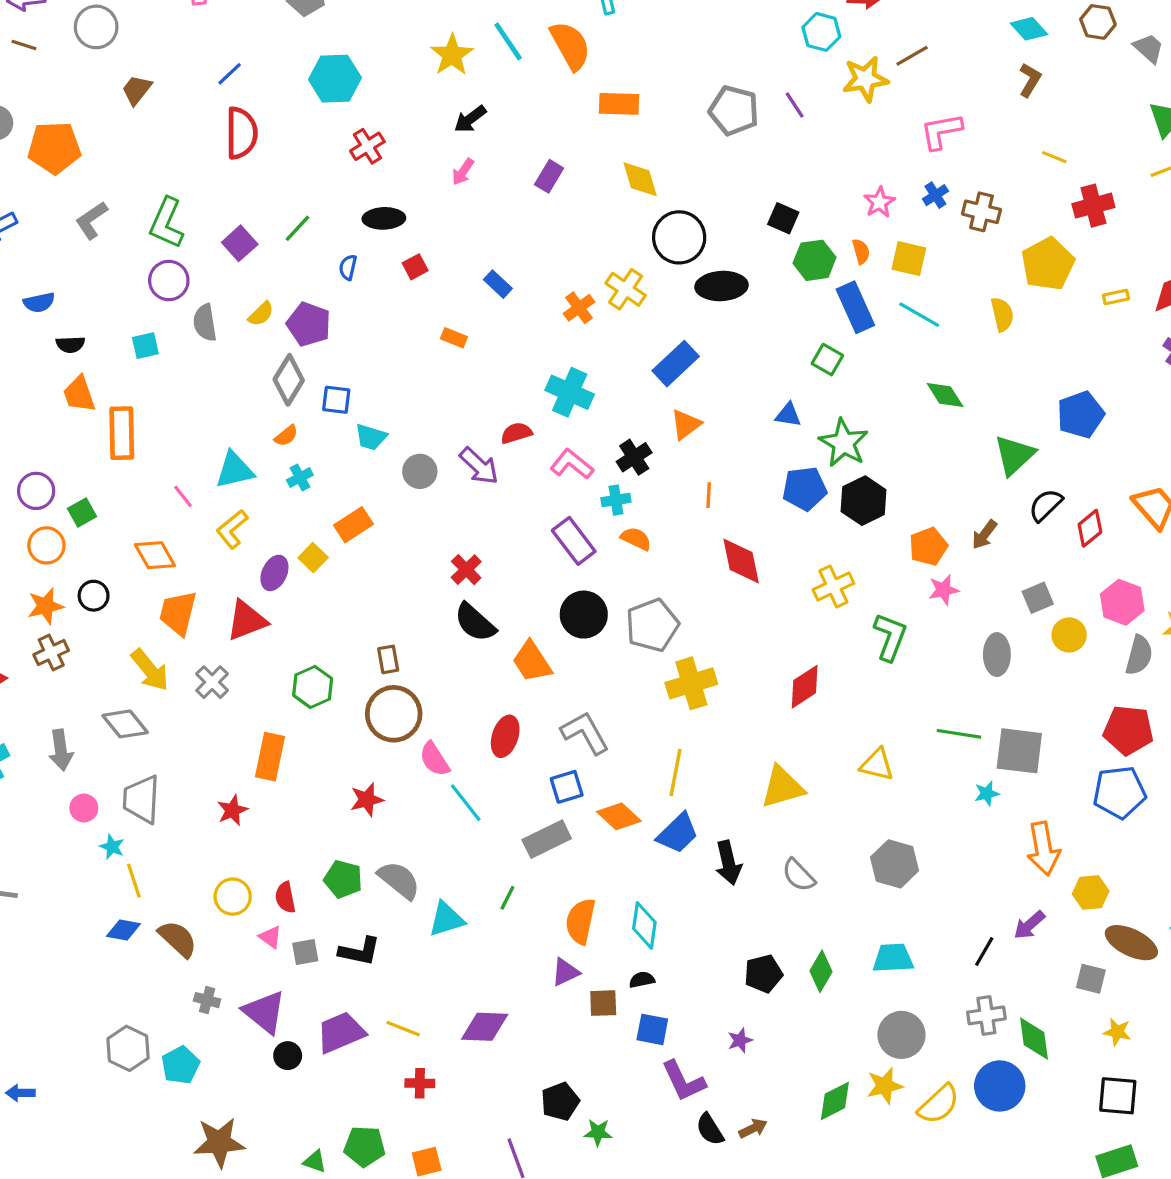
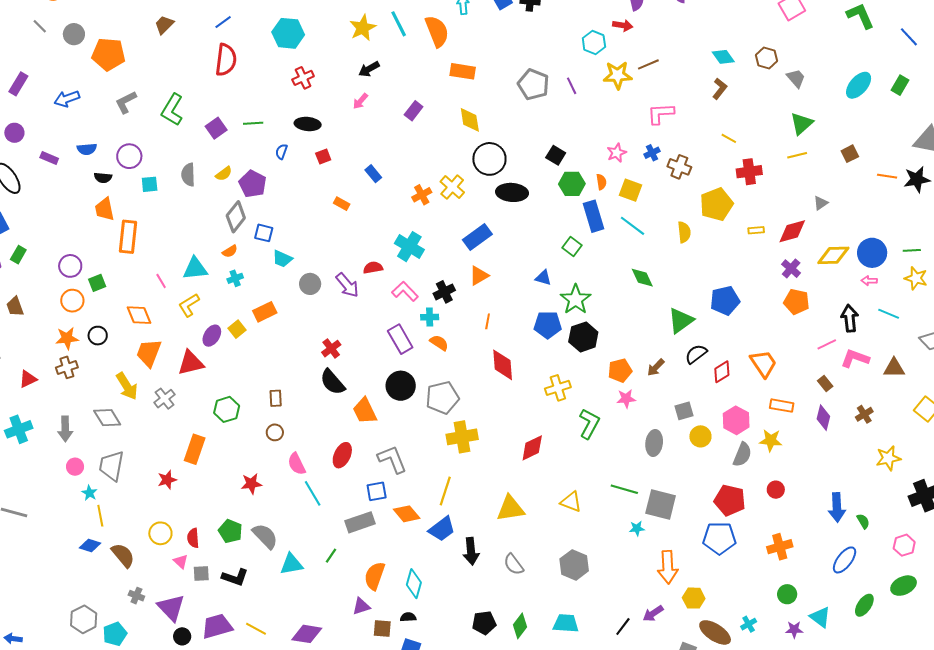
green line: (297, 228) -> (253, 123), turned 36
purple circle: (169, 281) -> (129, 156), moved
brown circle: (394, 714) -> (275, 432), size x0.5

